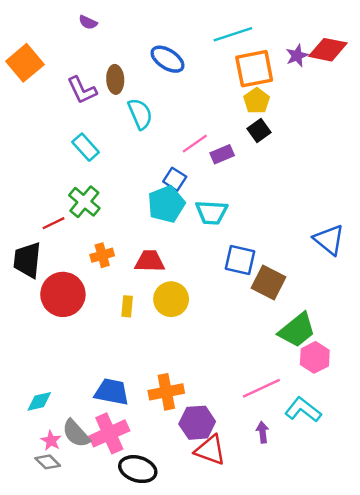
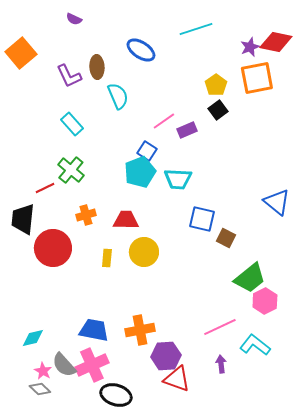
orange square: (254, 69) -> (257, 78), moved
brown square: (268, 283) -> (226, 238), size x0.7

